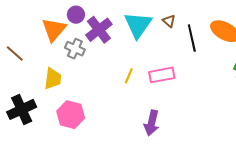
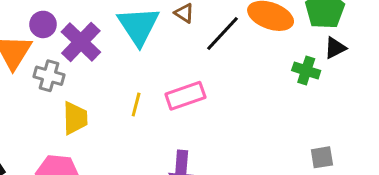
black line: (192, 38) -> (222, 34), turned 64
yellow trapezoid: (53, 79) -> (75, 118), moved

